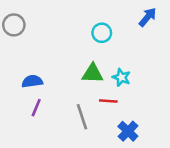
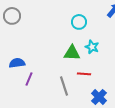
cyan star: (121, 77) -> (92, 47), moved
blue semicircle: (32, 81) -> (17, 63), moved

